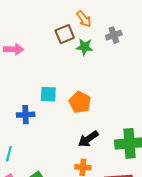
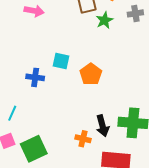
green star: (85, 47) -> (104, 20), turned 30
black arrow: (88, 139) -> (102, 126), moved, turned -80

